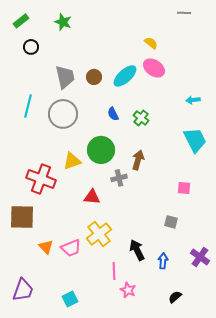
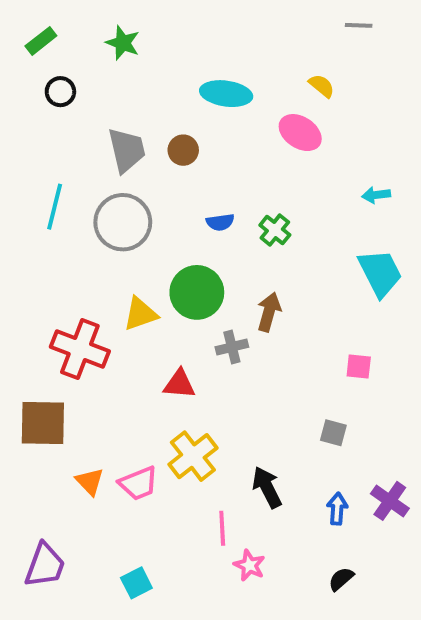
yellow semicircle: (151, 43) -> (322, 86), moved
cyan ellipse: (125, 76) -> (226, 94), moved, turned 50
blue semicircle: (113, 114) -> (220, 222), turned -72
blue arrow: (163, 261) -> (337, 509), moved

